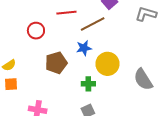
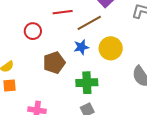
yellow circle: (107, 64) -> (111, 48), moved
green cross: (88, 84) -> (87, 83), size x1.5

